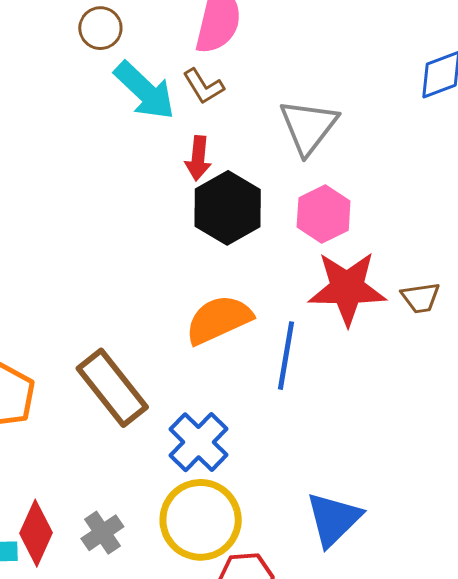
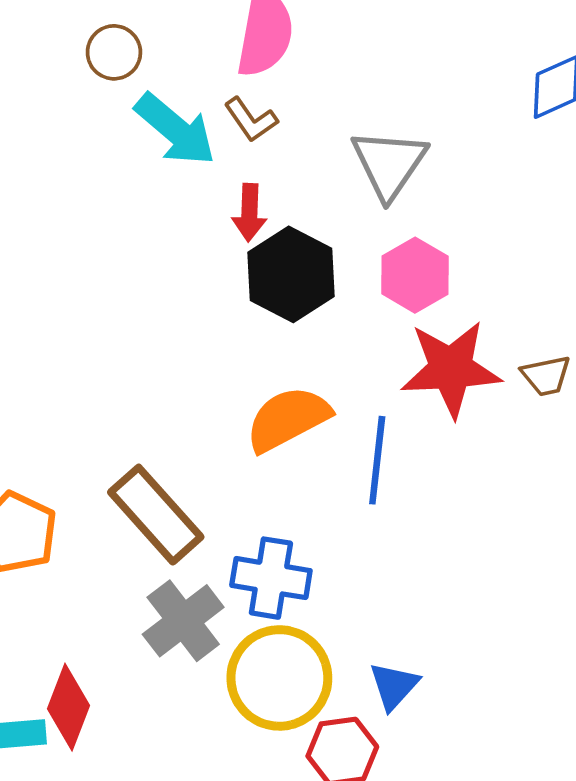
blue cross: (198, 442) -> (271, 578), turned -32
blue triangle: (334, 519) -> (394, 686), moved, size x0.7
gray cross: (102, 533) -> (183, 621), moved, size x1.5

